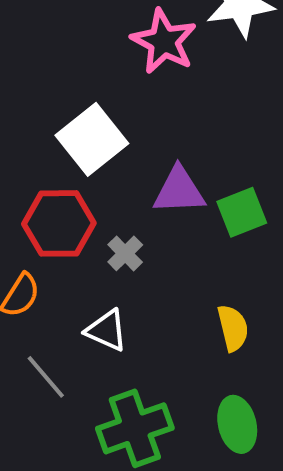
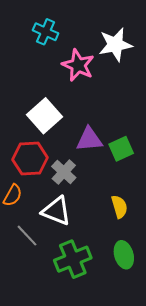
gray cross: (125, 253) -> (64, 172), size x1.4
white triangle: (107, 330) -> (56, 211), size x1.4

